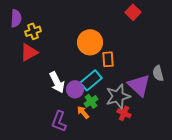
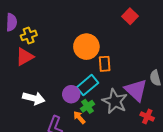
white arrow: (57, 82) -> (34, 98), moved, turned -50
gray star: (118, 96) -> (115, 101), turned -30
red cross: (124, 113) -> (147, 116), moved

